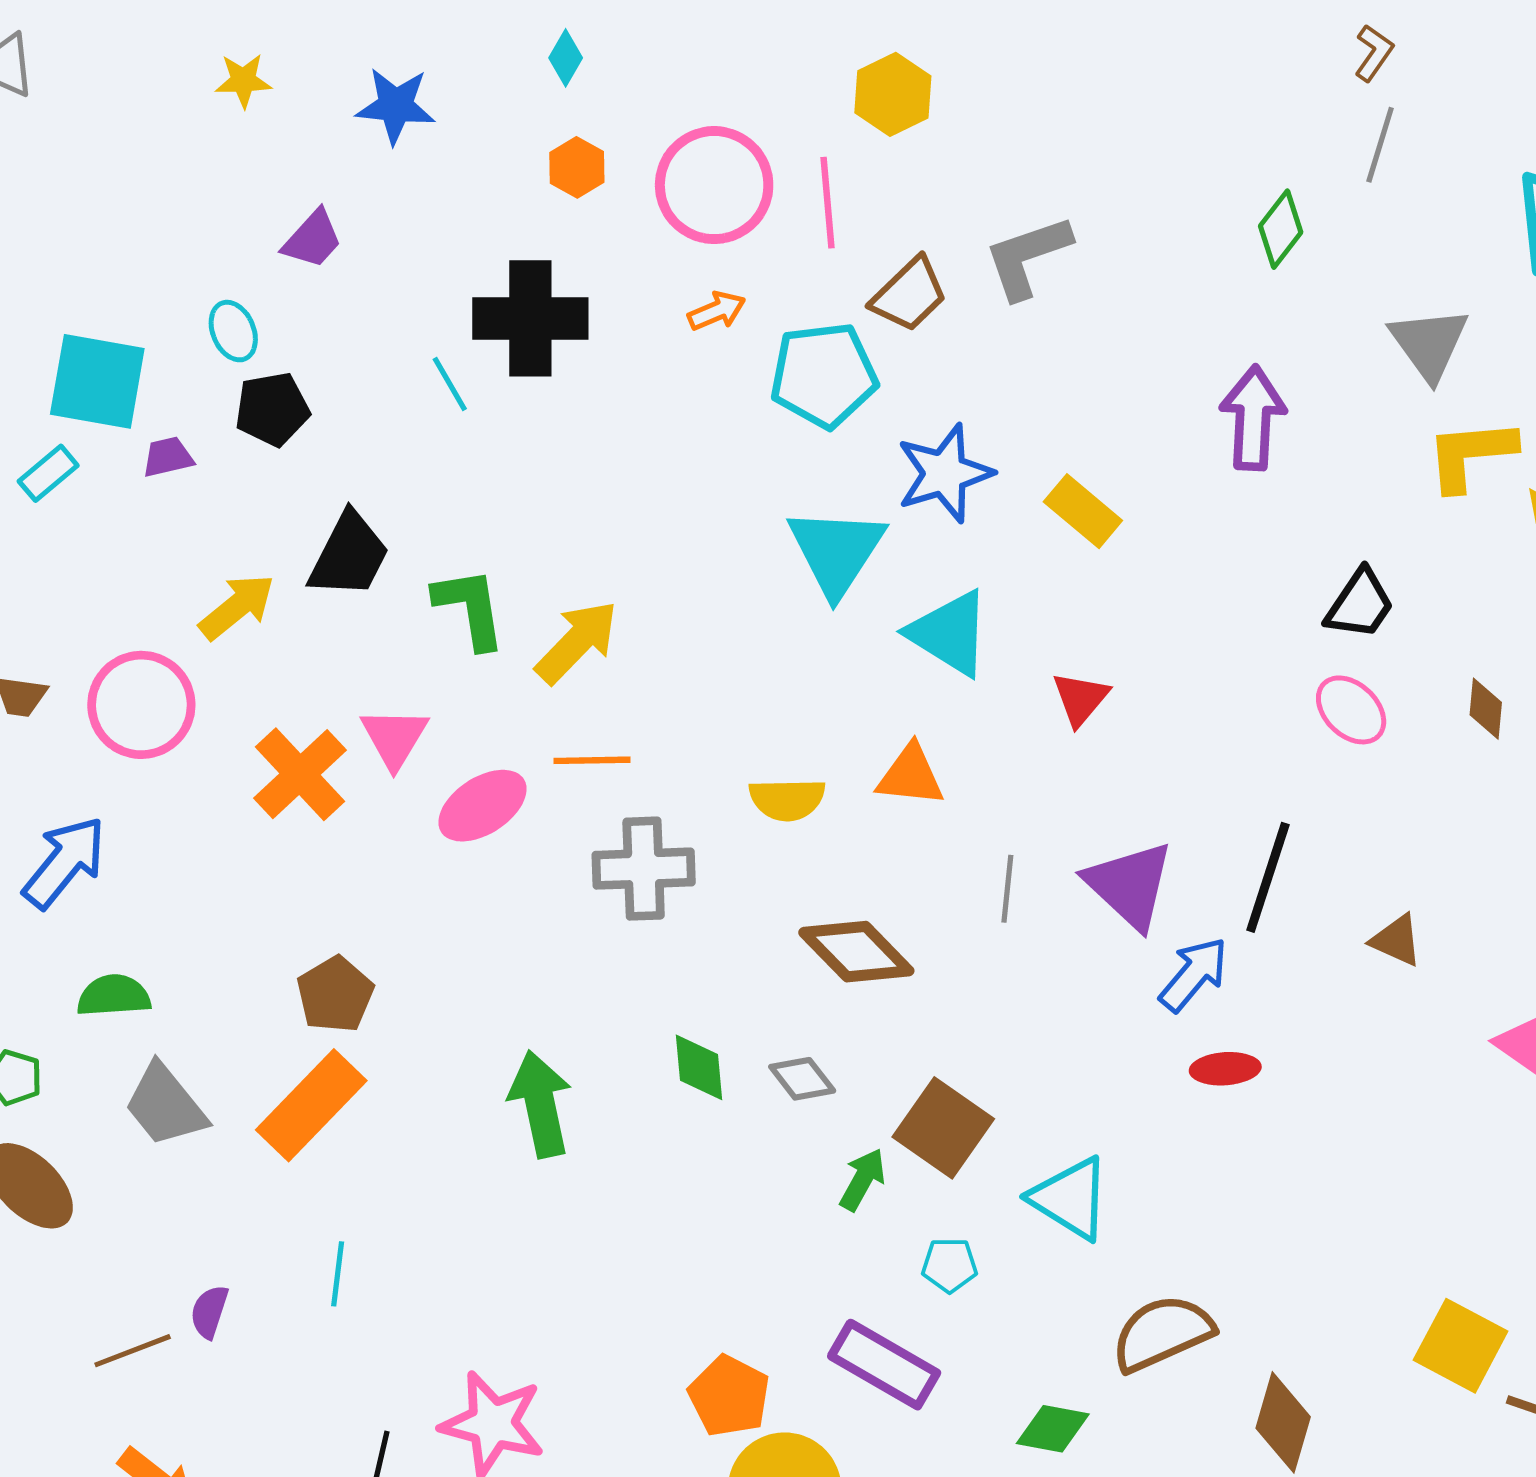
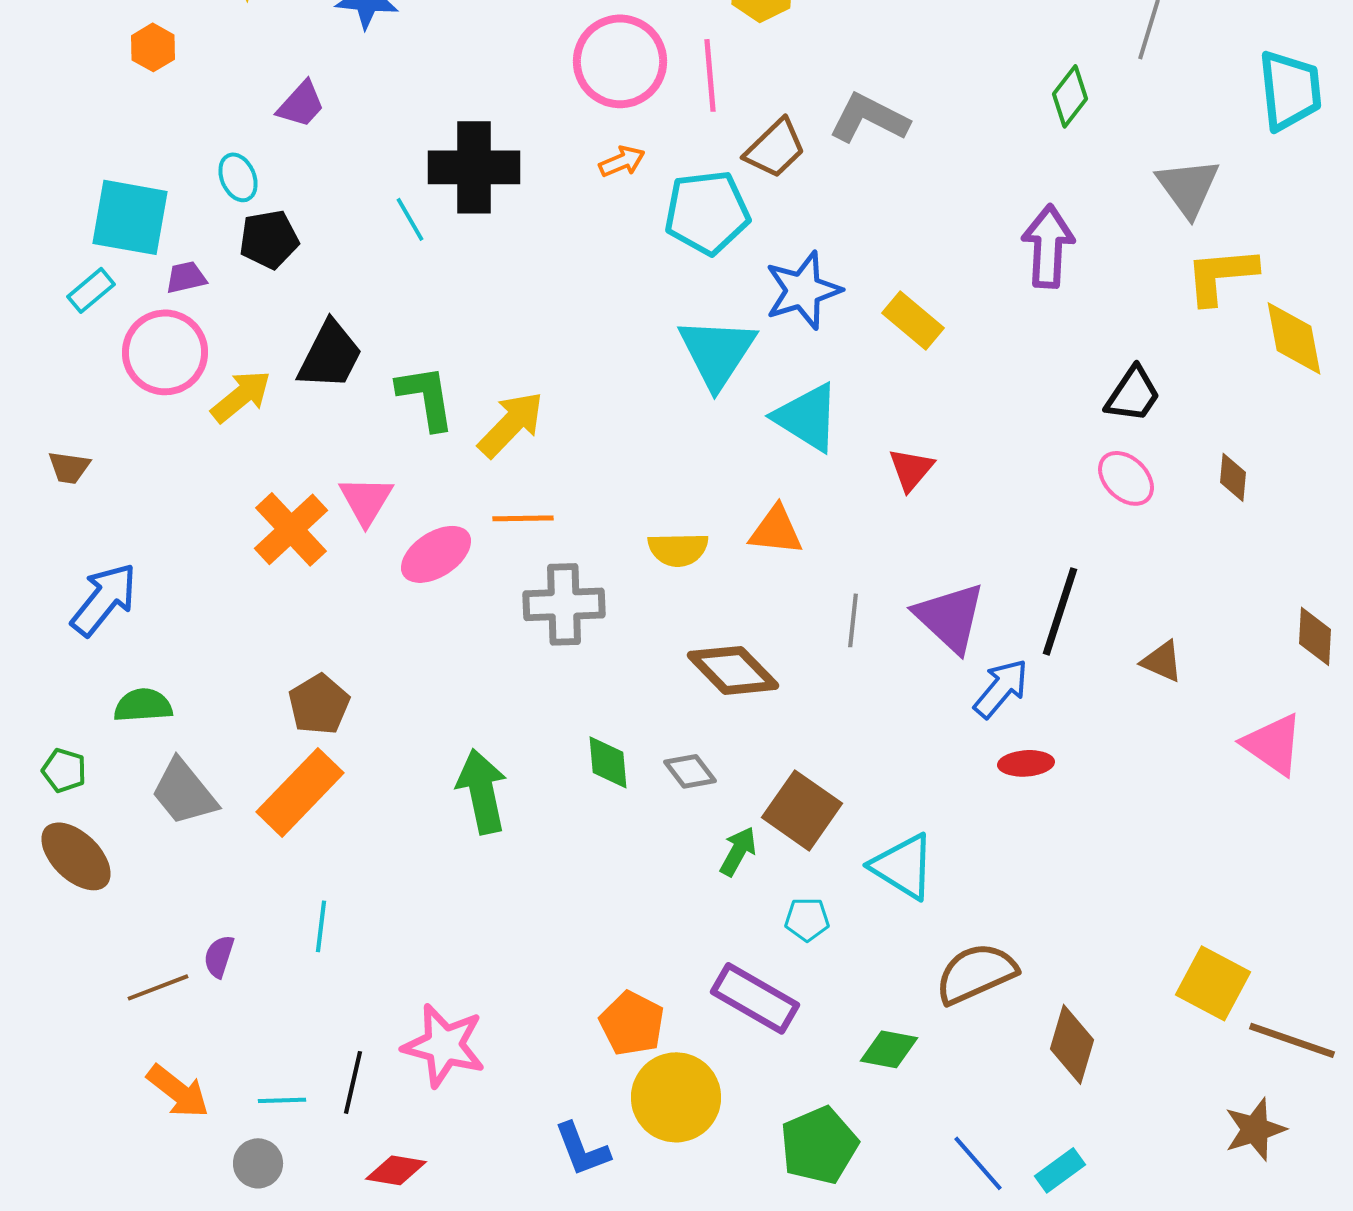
orange hexagon: (577, 167) -> (153, 47), moved
gray L-shape: (1028, 257) -> (869, 118), turned 46
pink circle: (141, 705) -> (165, 352), moved

